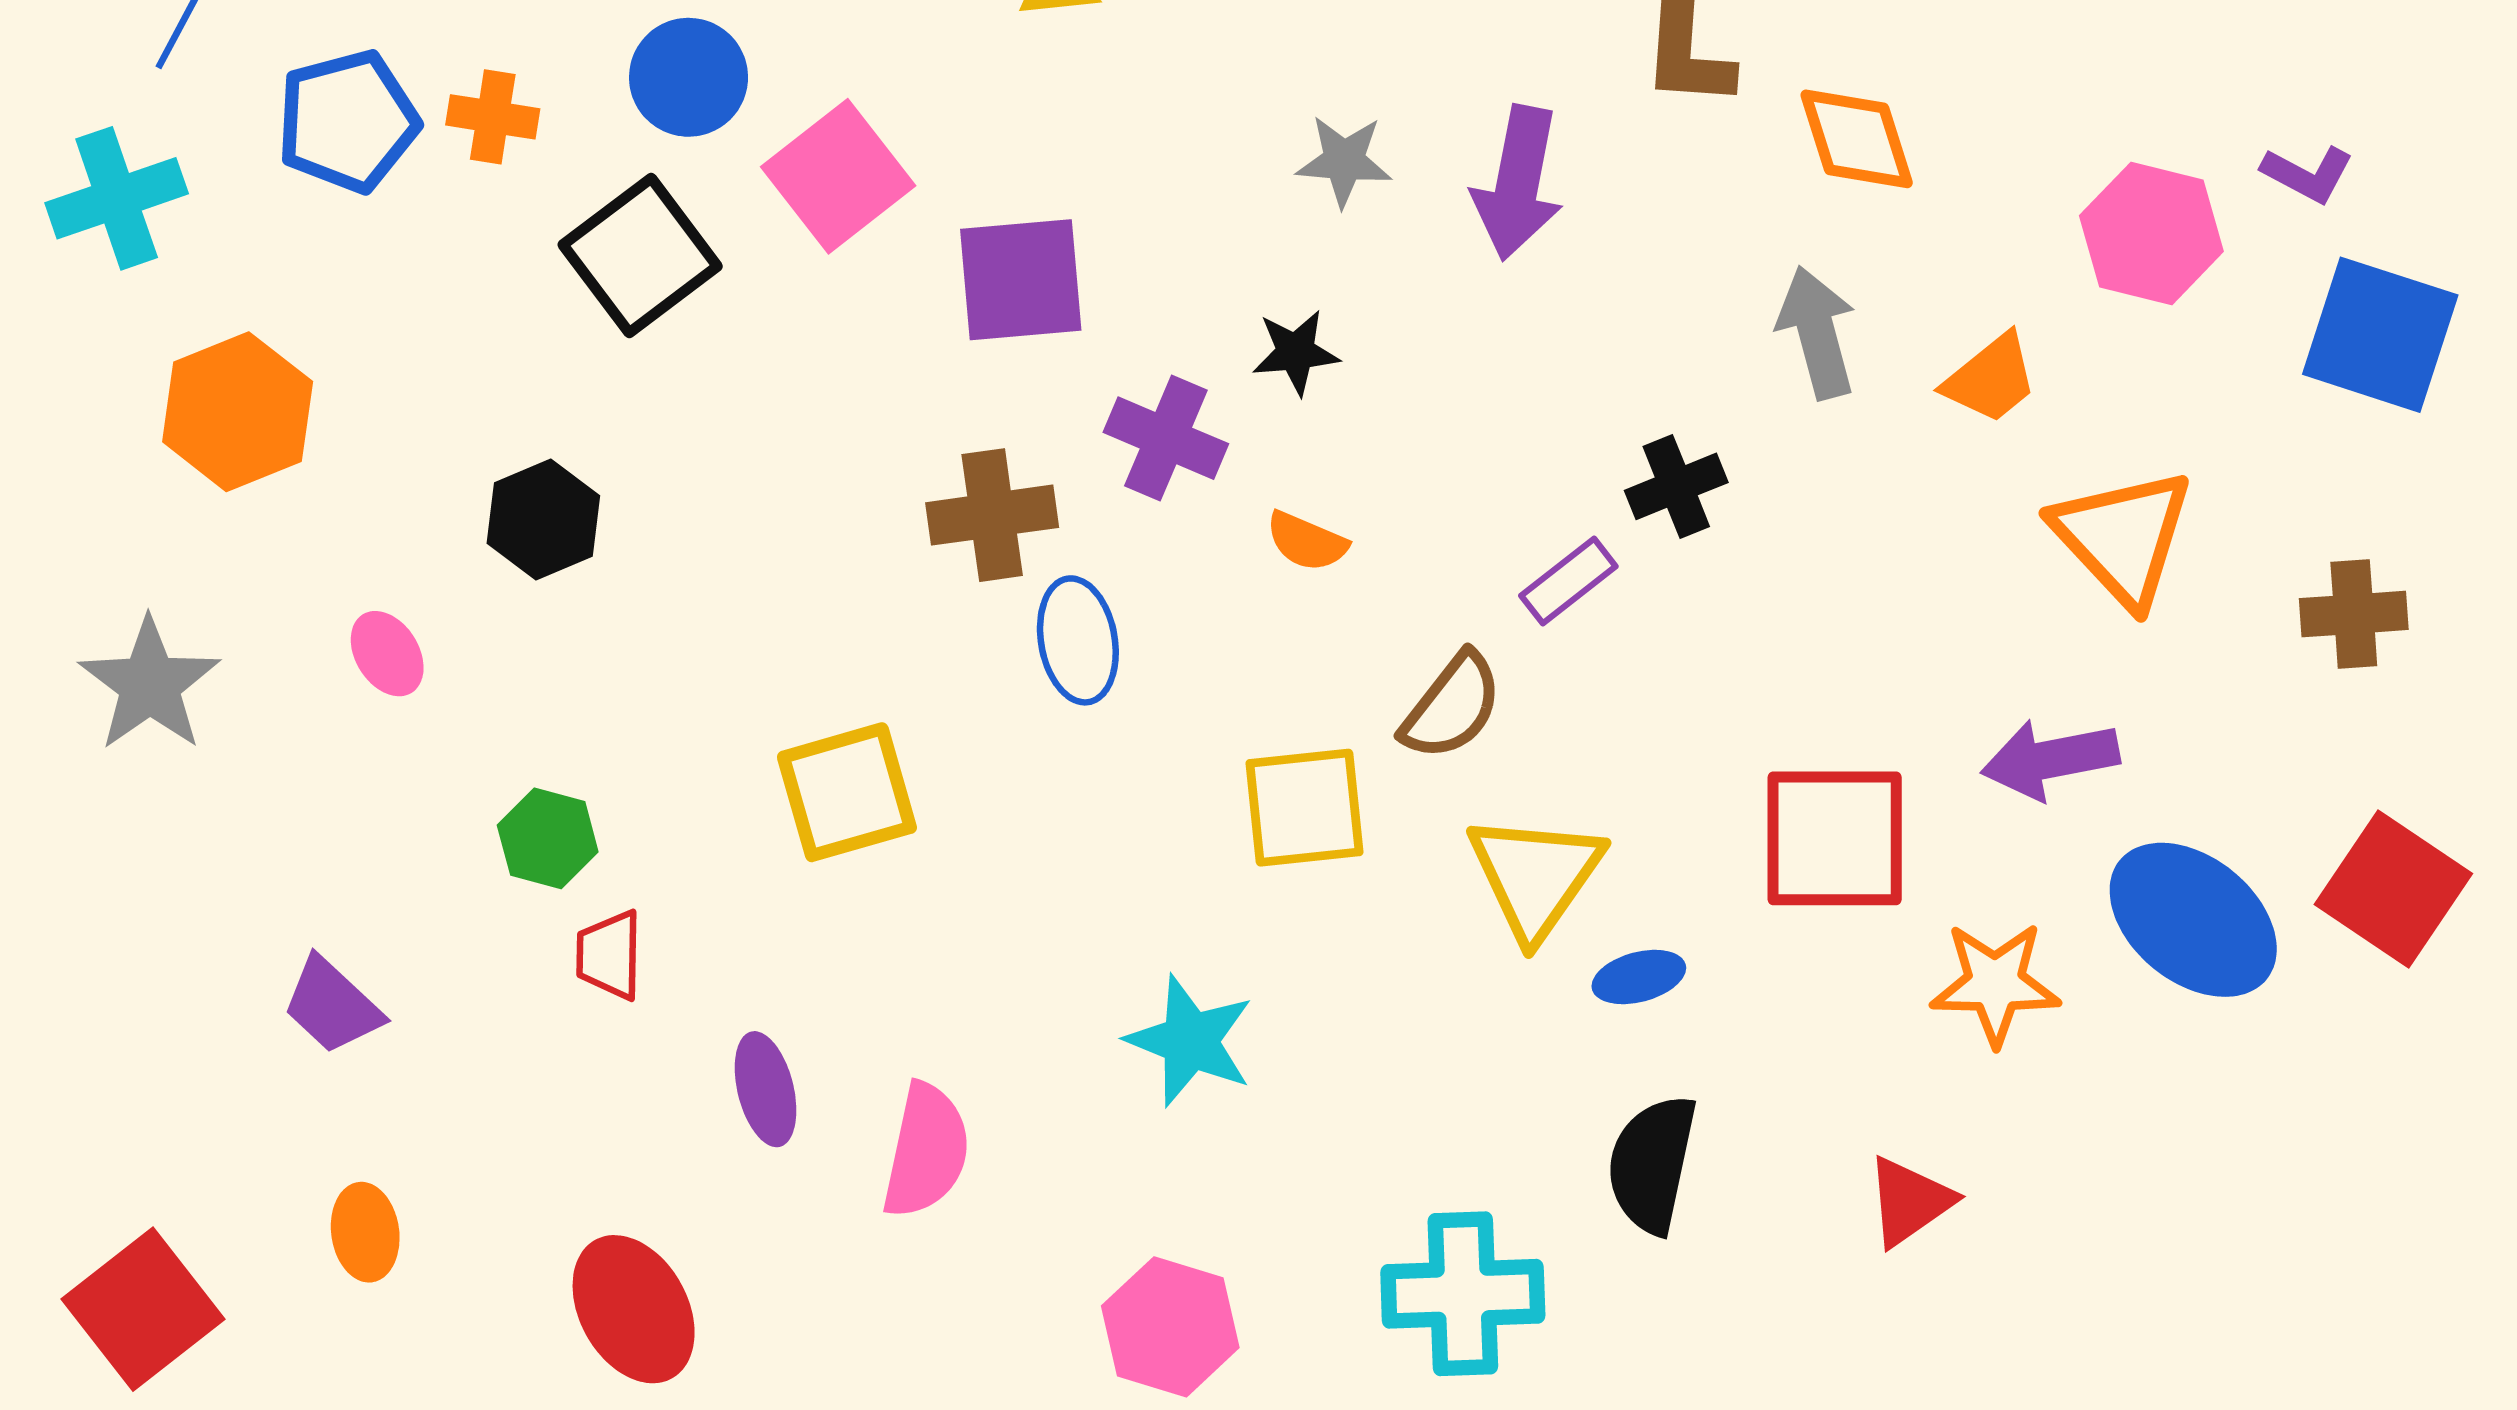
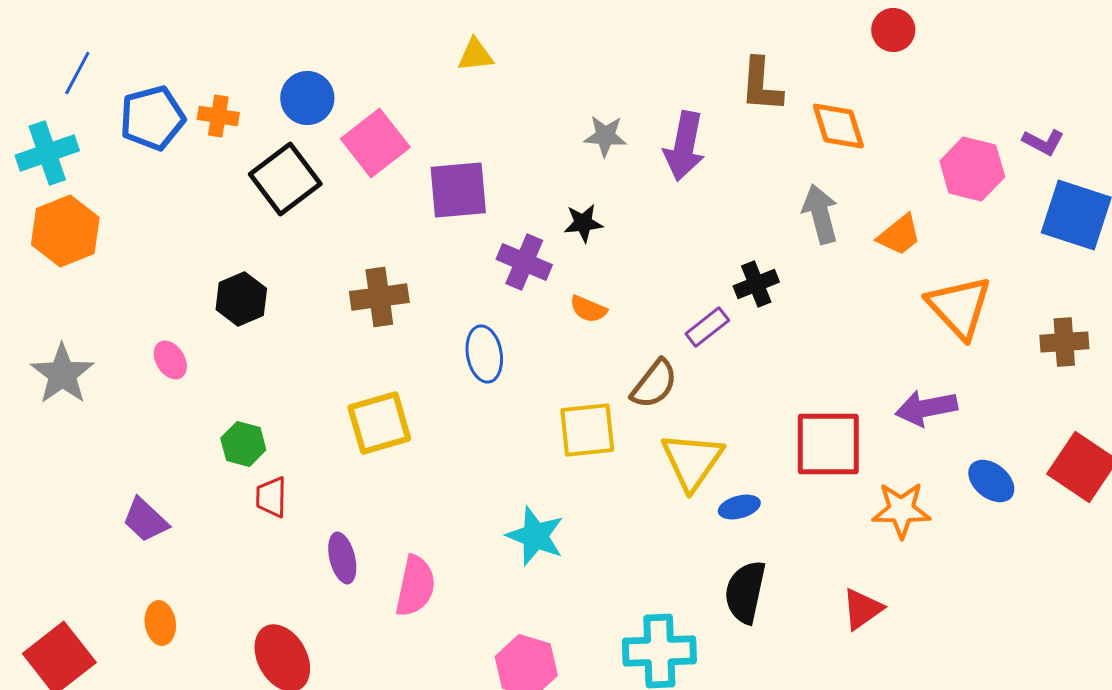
orange hexagon: (238, 412) -> (65, 231), moved
brown cross: (992, 515) -> (379, 297), moved
blue ellipse: (2193, 920) -> (991, 481), size x0.6

